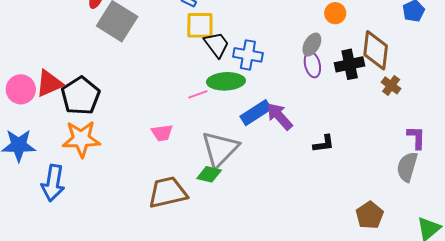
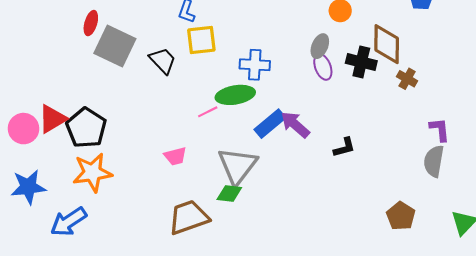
black trapezoid: (217, 45) -> (163, 61), moved
black cross: (350, 64) -> (361, 62), turned 32
blue arrow: (53, 183) -> (69, 222), turned 54

